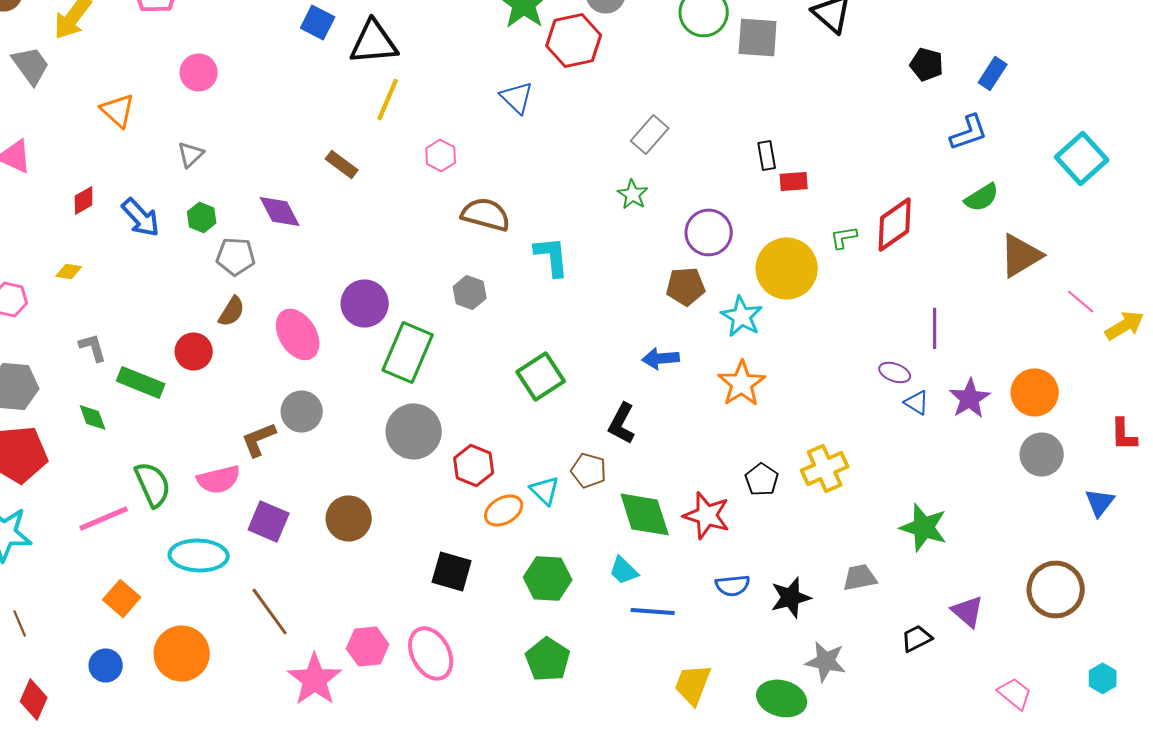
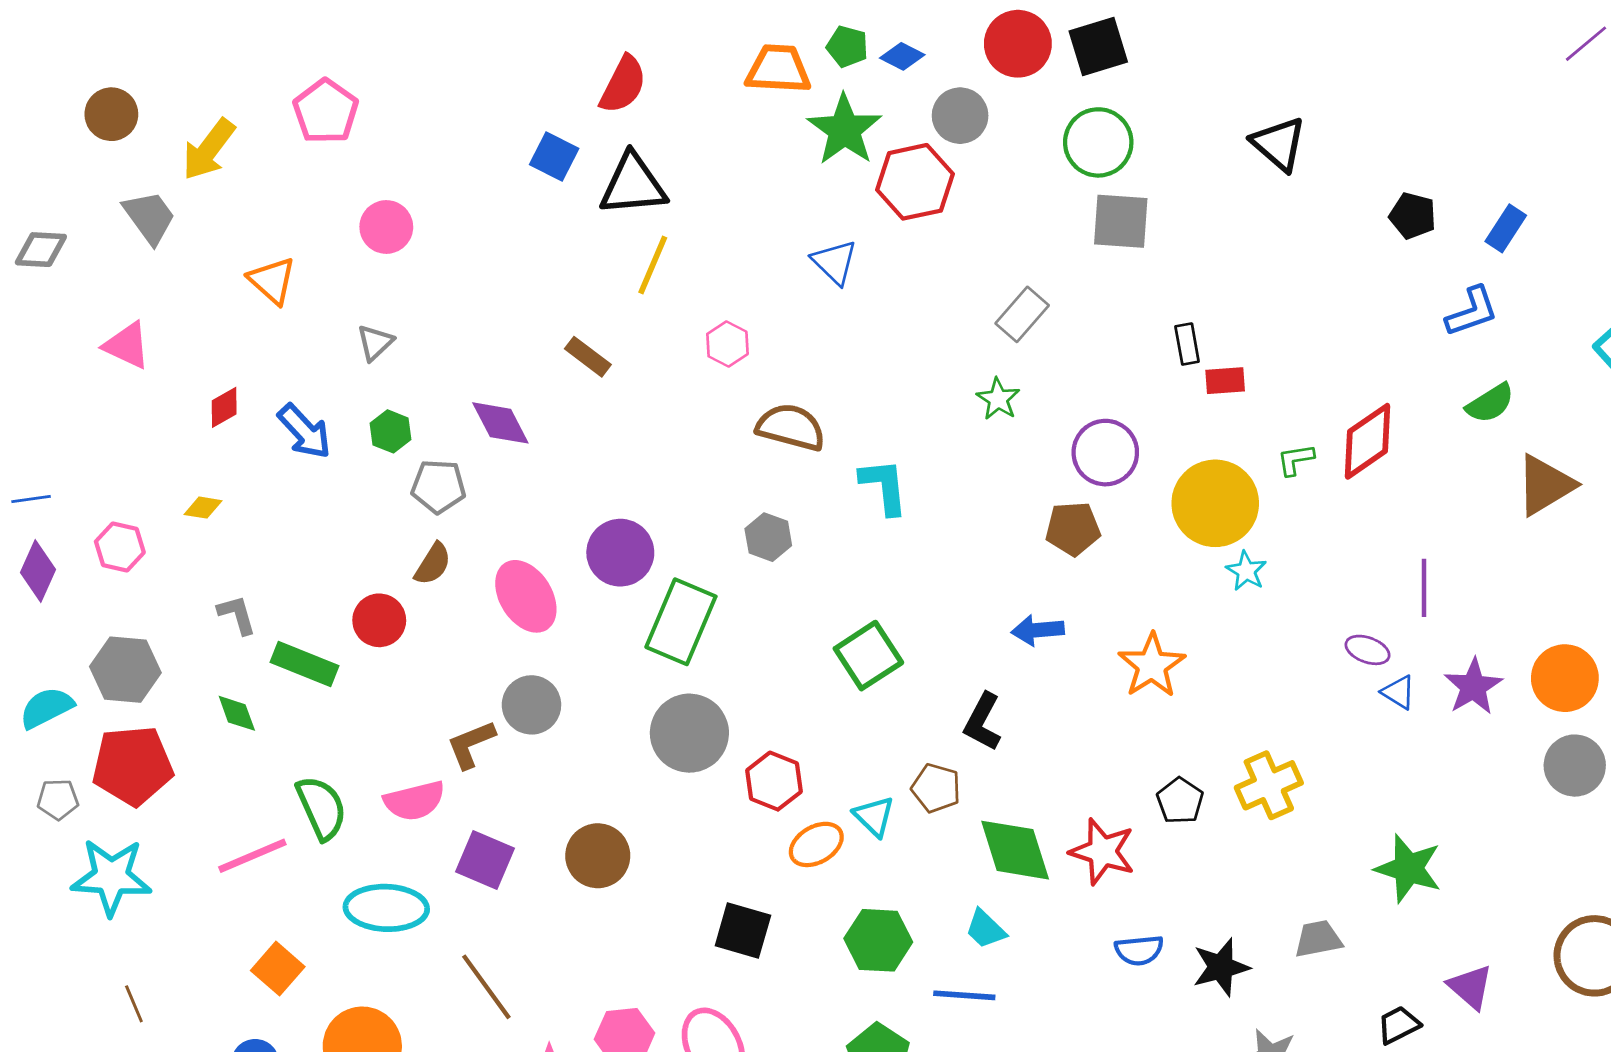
gray square: (758, 37) -> (1121, 221), moved
cyan star: (742, 316) -> (1246, 571), moved, size x0.7
blue line: (653, 611) -> (964, 995), moved

